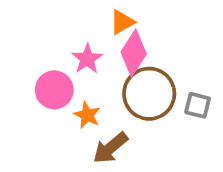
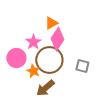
brown circle: (149, 94) -> (49, 60), moved
gray square: (198, 105) -> (82, 66), moved

